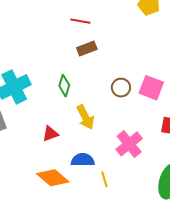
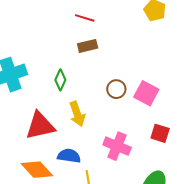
red triangle: (50, 134) -> (40, 126), size x1.8
pink cross: (129, 144) -> (117, 146), turned -36

